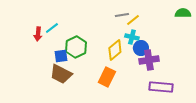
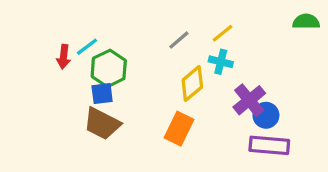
gray line: (122, 15) -> (179, 40), moved, turned -32
green hexagon: (76, 47) -> (109, 68), moved
blue circle: (141, 48) -> (266, 115), moved
purple cross: (149, 60) -> (249, 100), turned -30

